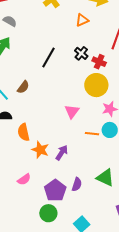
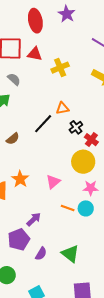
orange triangle: (82, 20) -> (62, 108), moved
brown semicircle: (23, 87) -> (13, 139), moved
orange star: (40, 150) -> (20, 179), moved
purple pentagon: (55, 190) -> (19, 239), moved

